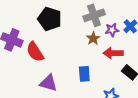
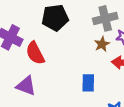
black pentagon: (50, 19) -> (55, 18), turned -30
purple triangle: (48, 83) -> (26, 86), moved

